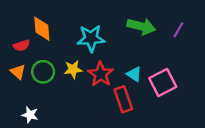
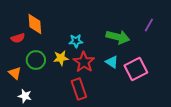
green arrow: (141, 26) -> (118, 37), moved
cyan star: (91, 38) -> (76, 41), moved, size x0.6
orange triangle: (18, 72) -> (15, 73), moved
red rectangle: (123, 99) -> (79, 89), moved

